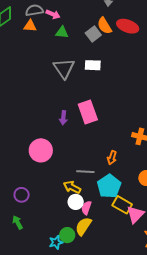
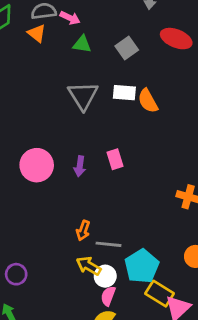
orange triangle: (30, 26) -> (37, 33), turned 32
orange semicircle: (104, 26) -> (148, 101), moved
pink rectangle: (88, 112) -> (115, 159), size x0.6
pink circle: (41, 150) -> (37, 165), moved
orange arrow: (112, 158) -> (83, 230), moved
white circle: (76, 202) -> (105, 276), moved

